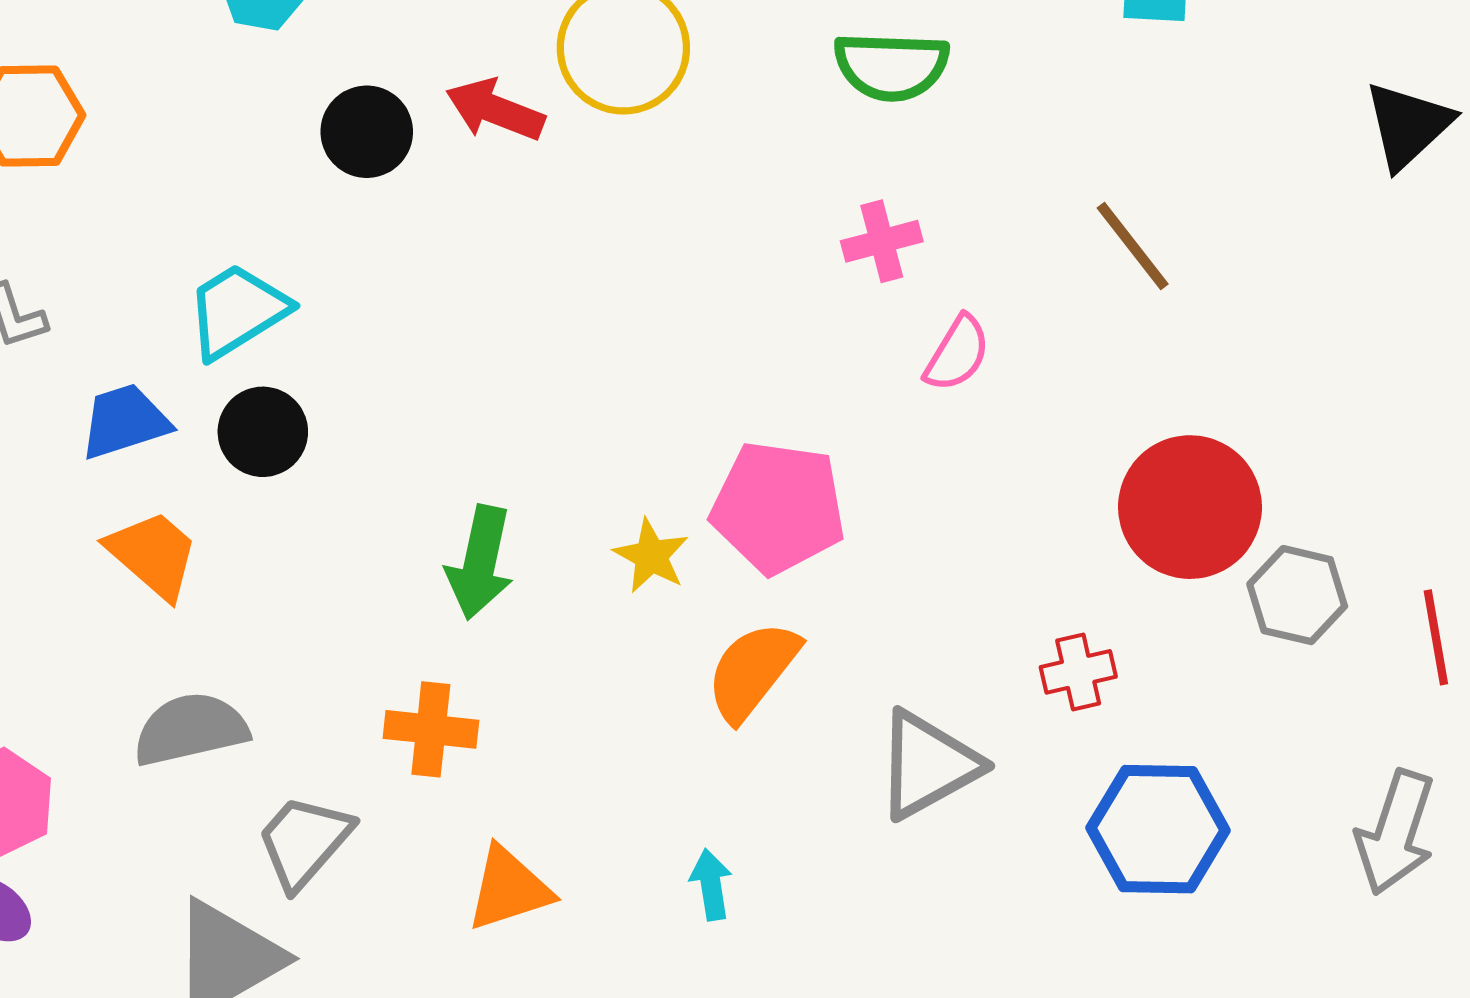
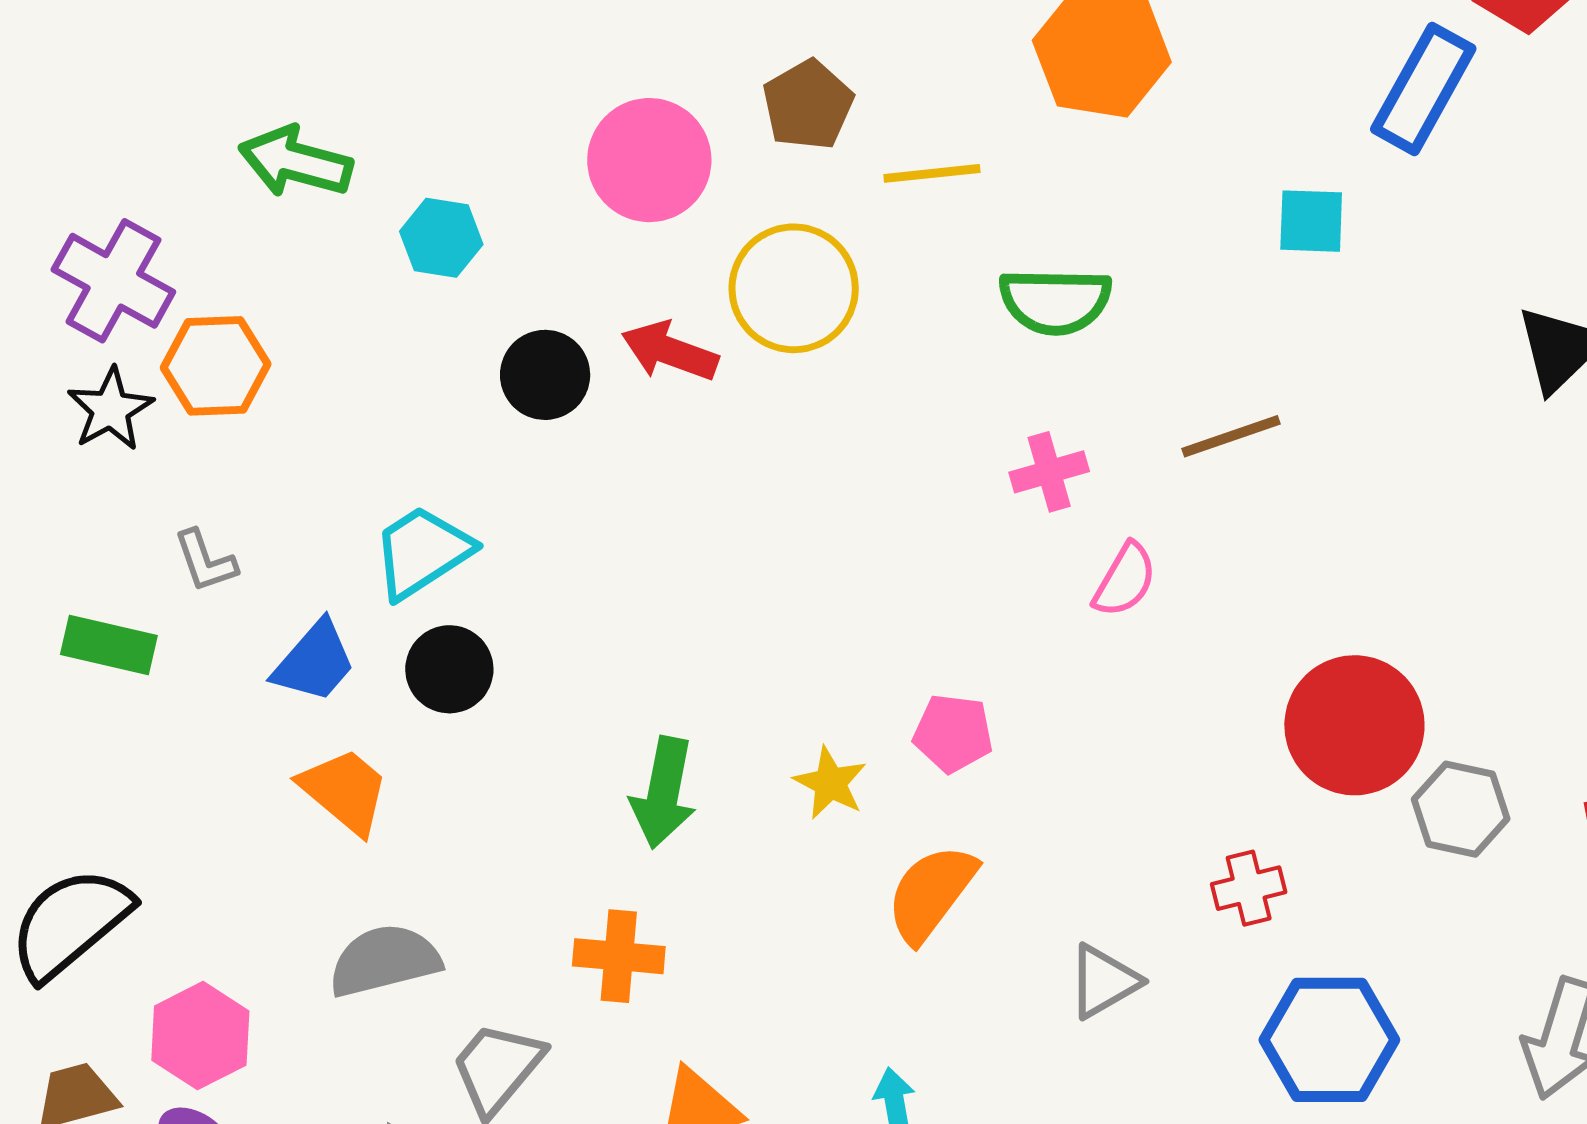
brown line: (1133, 246) -> (1231, 436), moved, turned -70
blue trapezoid: (125, 421) -> (315, 662), turned 150
pink pentagon: (778, 507) -> (953, 733), size x0.6
gray triangle: (928, 765) -> (1104, 981), size x0.7

